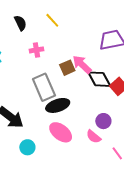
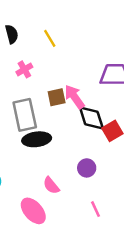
pink cross: (36, 50) -> (24, 69), turned -32
pink ellipse: (61, 132) -> (33, 211), moved
pink semicircle: (94, 137) -> (51, 185), moved

